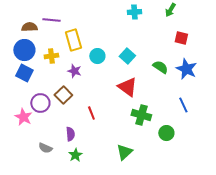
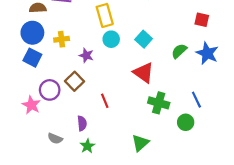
yellow rectangle: (73, 40) -> (105, 15), moved
green semicircle: (160, 67) -> (179, 51), turned -77
blue line: (183, 105) -> (196, 100), moved

